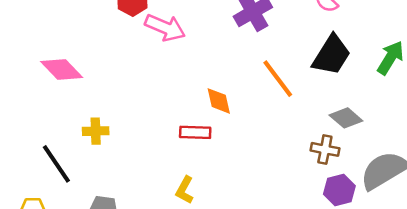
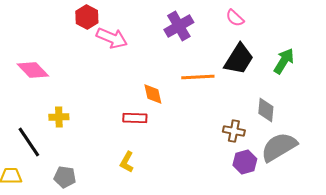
orange line: (278, 79) -> (198, 77), turned -56
gray diamond: (346, 118) -> (266, 110), moved, turned 55

